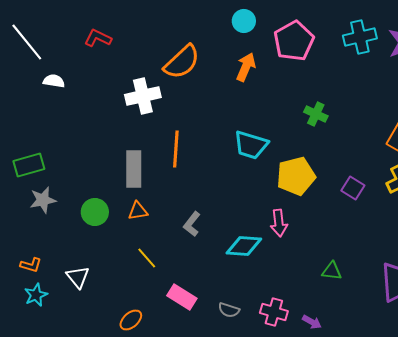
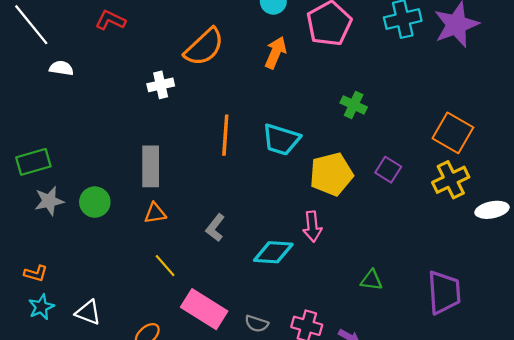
white cross: (143, 96) -> (161, 85), size x0.7
orange line: (176, 149) -> (225, 135), moved
purple square: (353, 188) -> (388, 170), moved
green circle: (95, 212) -> (95, 202), moved
white triangle: (78, 277) -> (88, 312), moved, turned -30
pink rectangle: (182, 297) -> (204, 309), size x1.4

